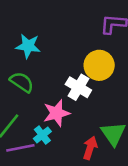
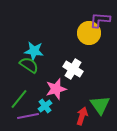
cyan star: (28, 46) -> (34, 51), moved
yellow circle: (99, 65) -> (89, 33), moved

